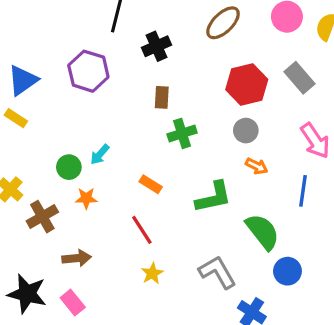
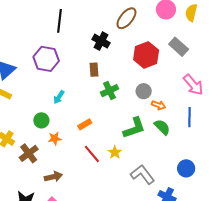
black cross: (157, 46) -> (101, 41), moved, turned -30
gray circle: (246, 131) -> (144, 91), moved
cyan arrow: (100, 154) -> (59, 97), moved
orange rectangle: (151, 184) -> (85, 124), moved, turned -56
green semicircle: (263, 232) -> (162, 127), moved, size x0.7
yellow star: (152, 273) -> (115, 152), moved

